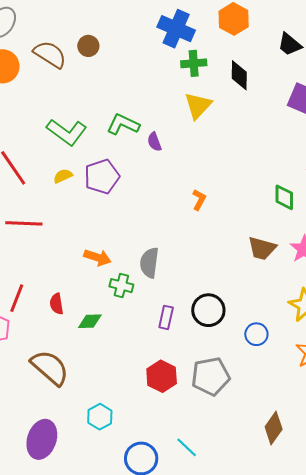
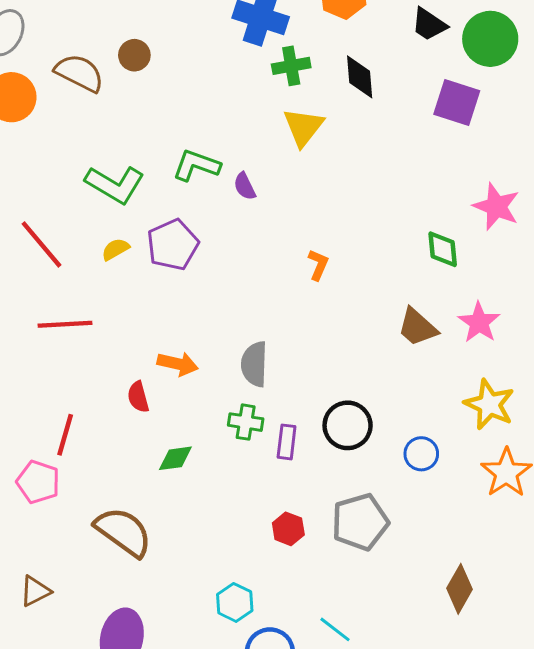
brown trapezoid: (262, 248) -> (417, 327), turned 32
green cross: (121, 286) -> (246, 422), moved
red semicircle: (57, 304) -> (138, 397), moved
red hexagon: (162, 376) -> (288, 529), size x0.7
cyan hexagon: (100, 417) -> (235, 602), moved

